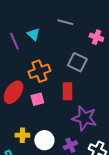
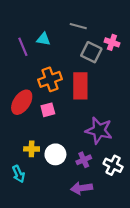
cyan triangle: (33, 34) -> (43, 39), turned -32
gray square: (77, 62) -> (91, 52), moved
red rectangle: (67, 91) -> (80, 86), moved, size x1.4

